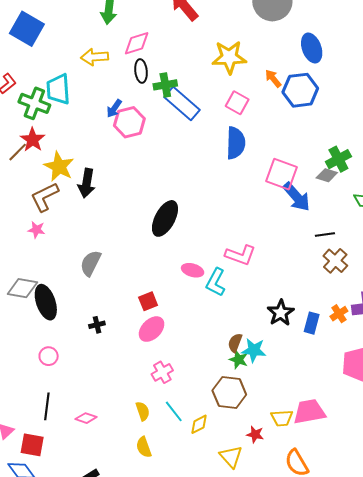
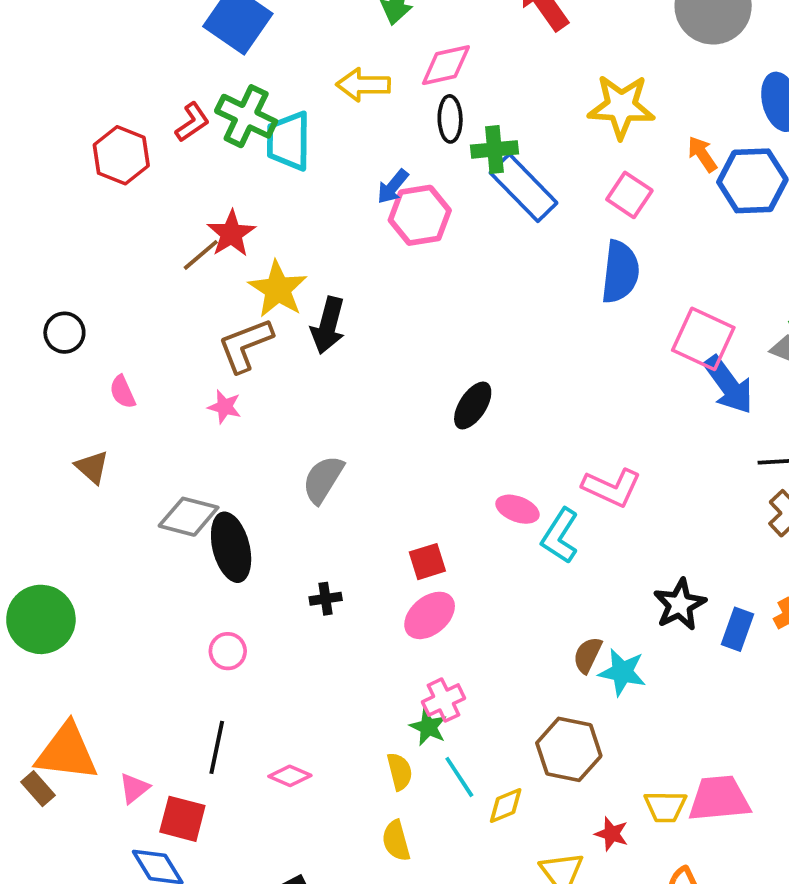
green cross: (34, 103) -> (246, 116), moved
black ellipse: (165, 218) -> (473, 405), size x0.7
green star: (239, 360) -> (428, 727), moved

